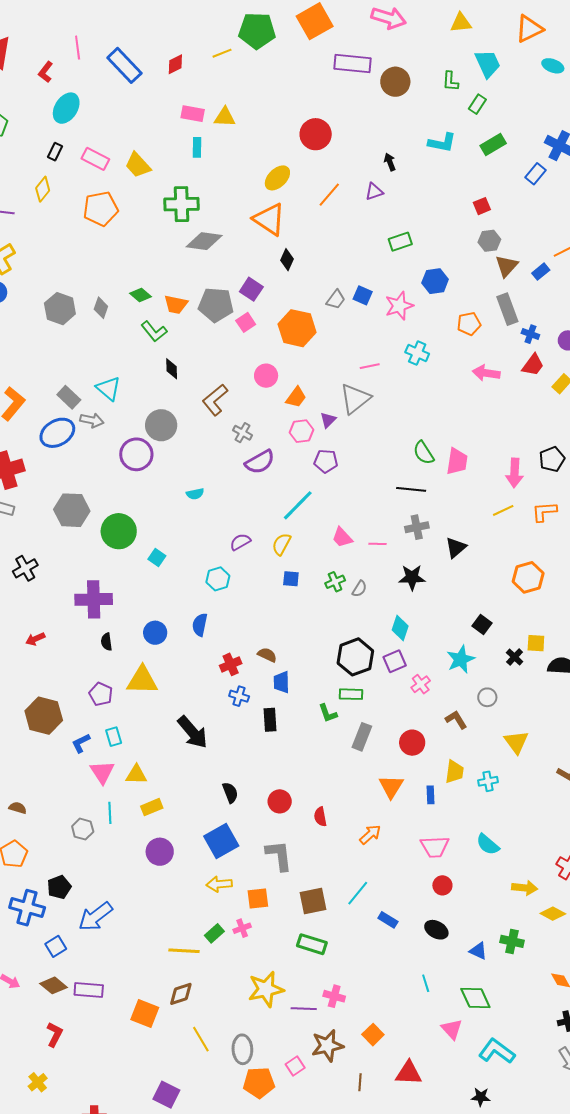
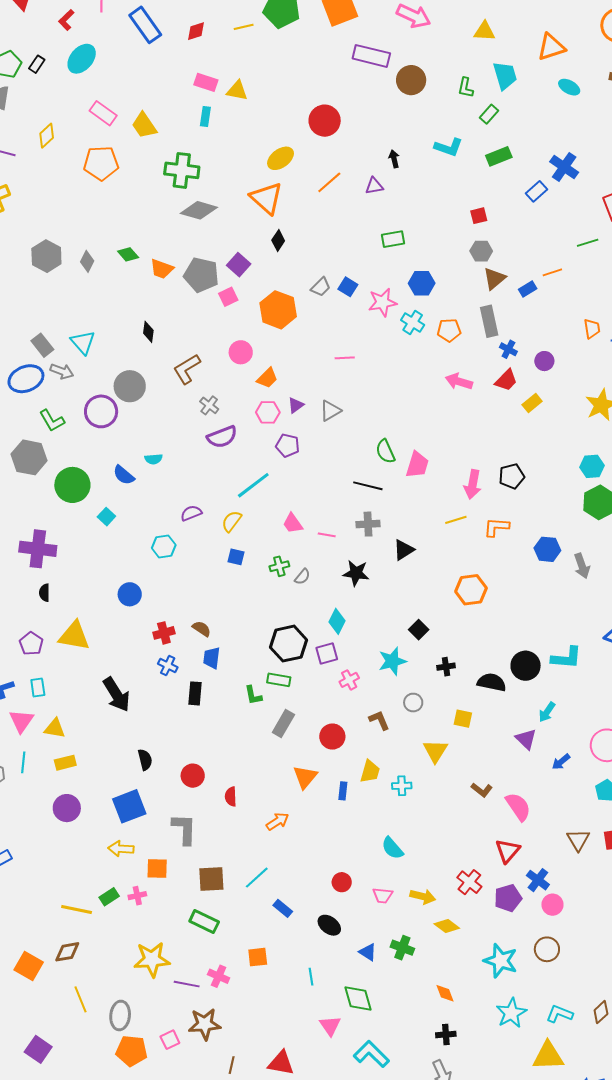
black rectangle: (55, 152) -> (37, 64), moved
green L-shape: (154, 331) -> (52, 421), moved
cyan cross: (417, 353) -> (413, 322), moved
gray triangle: (355, 399) -> (330, 411), moved, size x0.7
blue semicircle: (200, 625) -> (124, 475), moved, turned -70
blue circle: (155, 633) -> (130, 594), moved
yellow square: (536, 643) -> (463, 719), moved
black cross: (515, 657) -> (446, 667), turned 30
pink trapezoid: (435, 847) -> (383, 895), moved, size x0.7
orange square: (373, 1035) -> (258, 957), moved, turned 30

